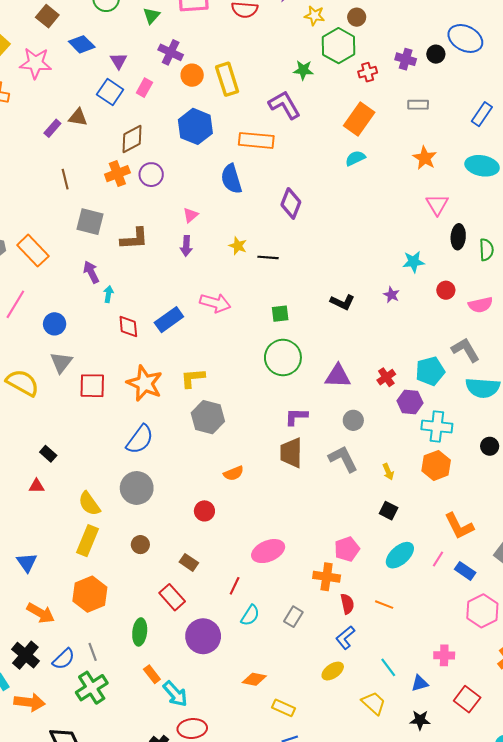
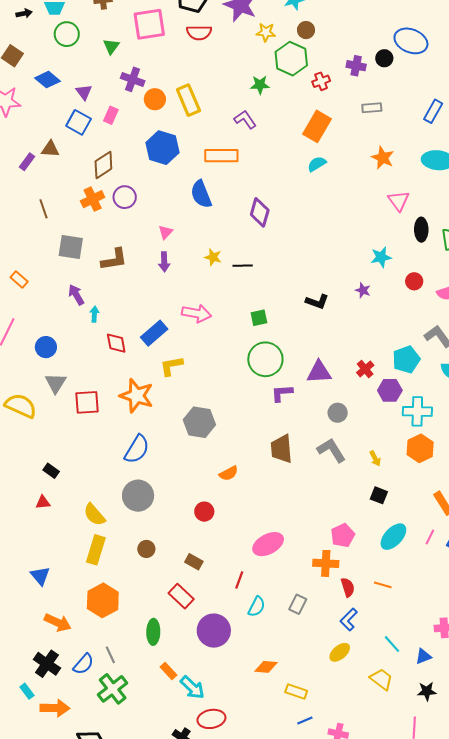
purple L-shape: (284, 105) -> (245, 120), size x0.7
orange rectangle: (33, 251) -> (19, 279), size x0.6
yellow L-shape: (193, 378) -> (171, 366), moved
purple L-shape: (296, 417) -> (282, 393), moved

